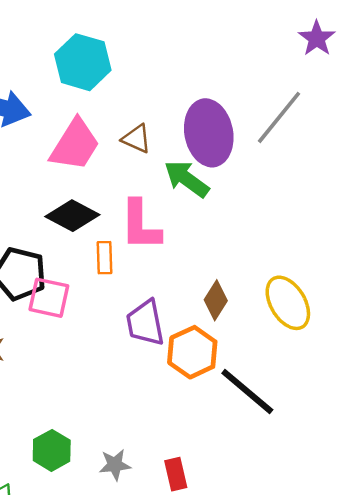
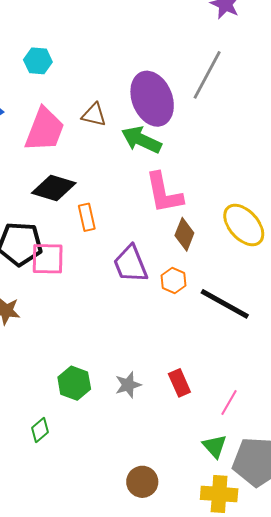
cyan hexagon: (83, 62) -> (38, 61), size x0.6
pink L-shape: (140, 225) -> (164, 193), moved
orange hexagon: (192, 352) -> (174, 281), size x0.6

